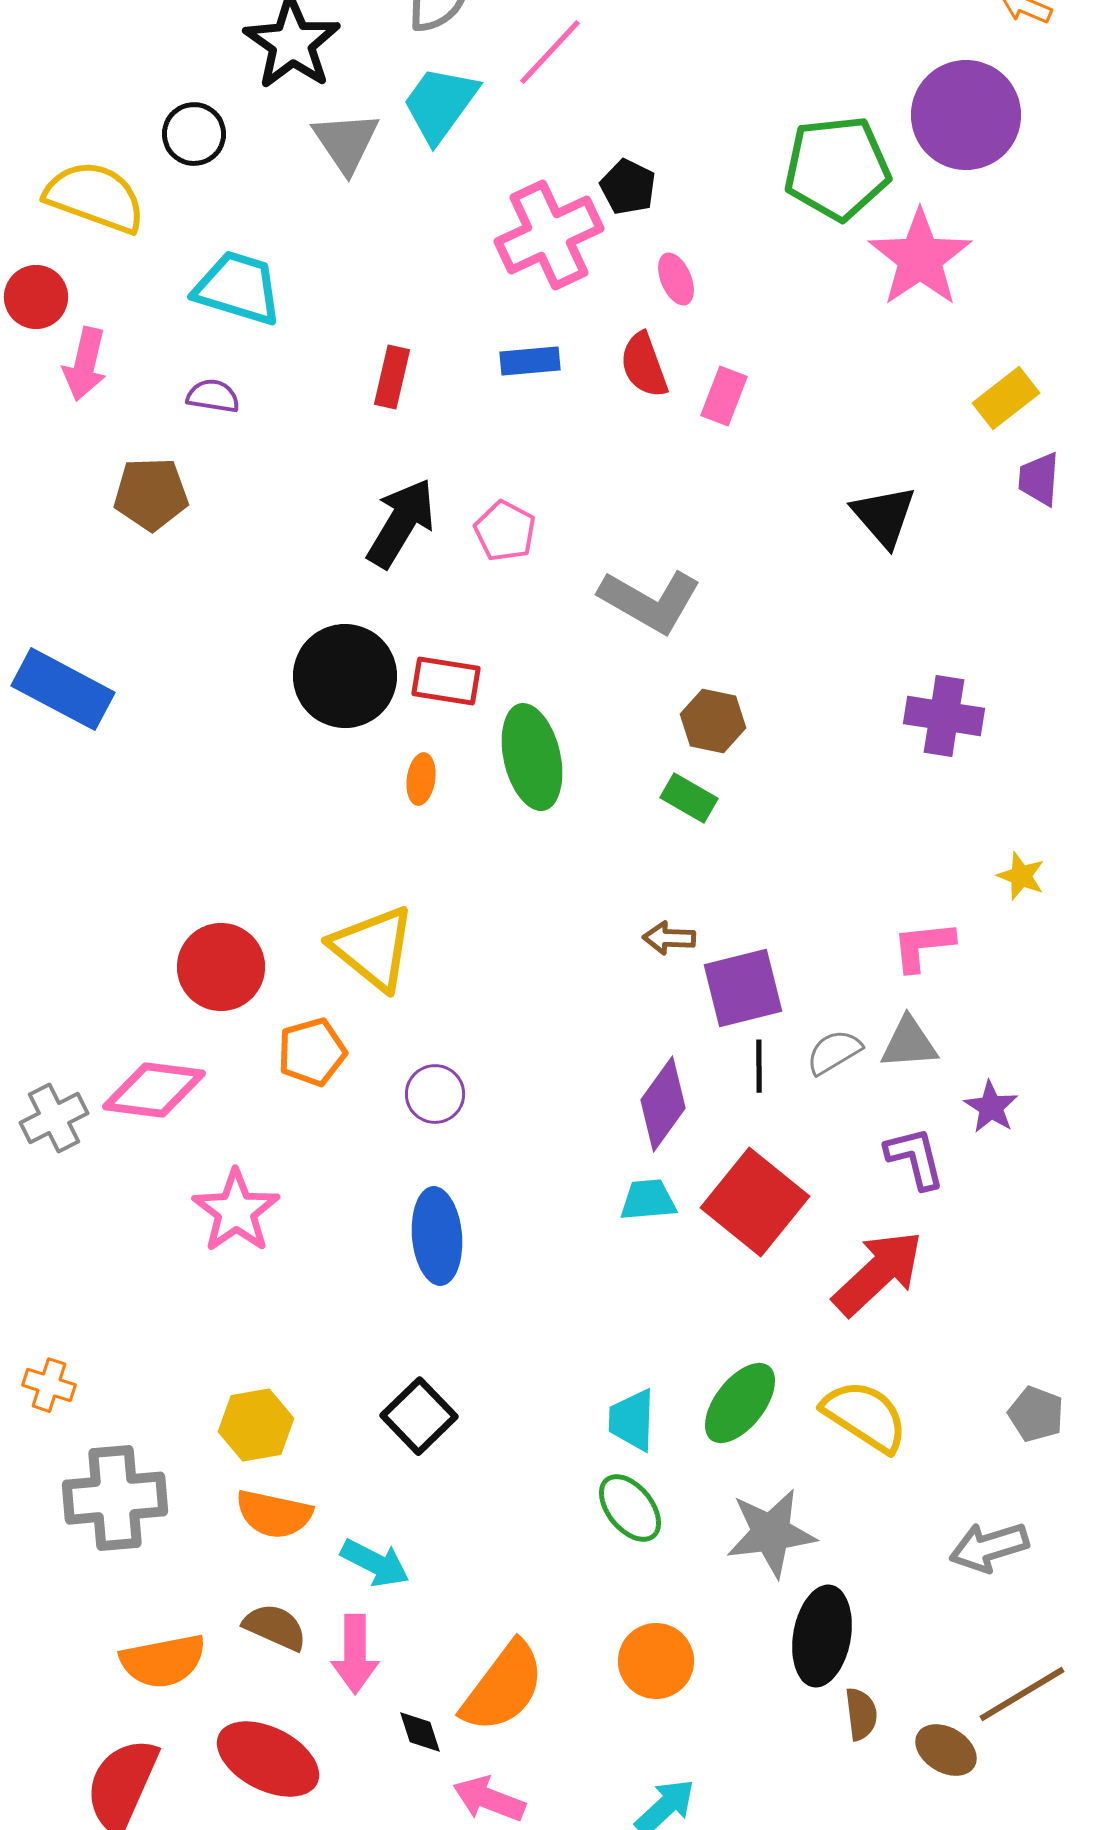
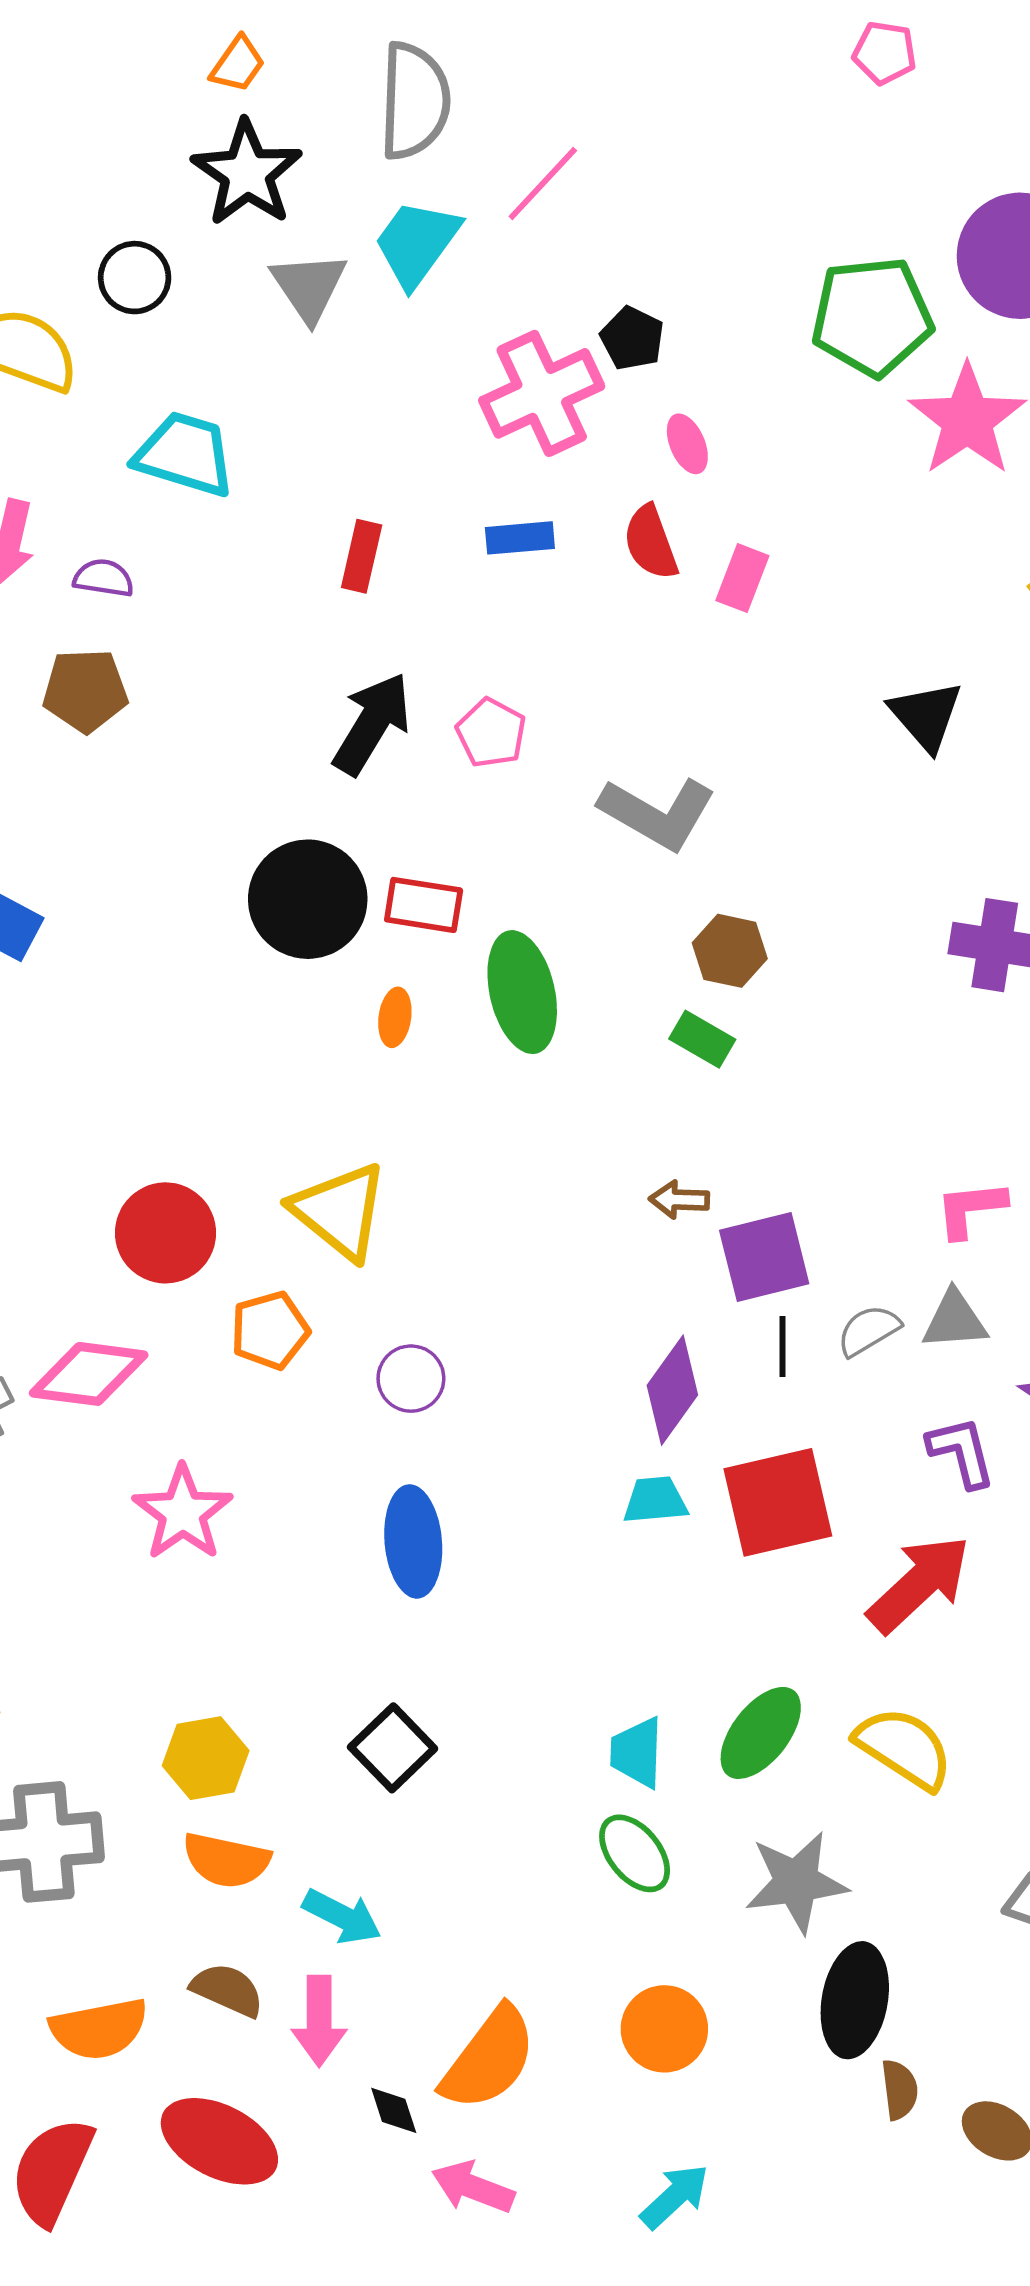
purple semicircle: (213, 396) -> (104, 578), moved
red square: (755, 1202) -> (778, 1502), turned 38

